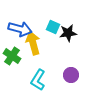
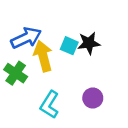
cyan square: (53, 27) -> (69, 46), moved
blue arrow: (20, 29) -> (26, 38), turned -40

